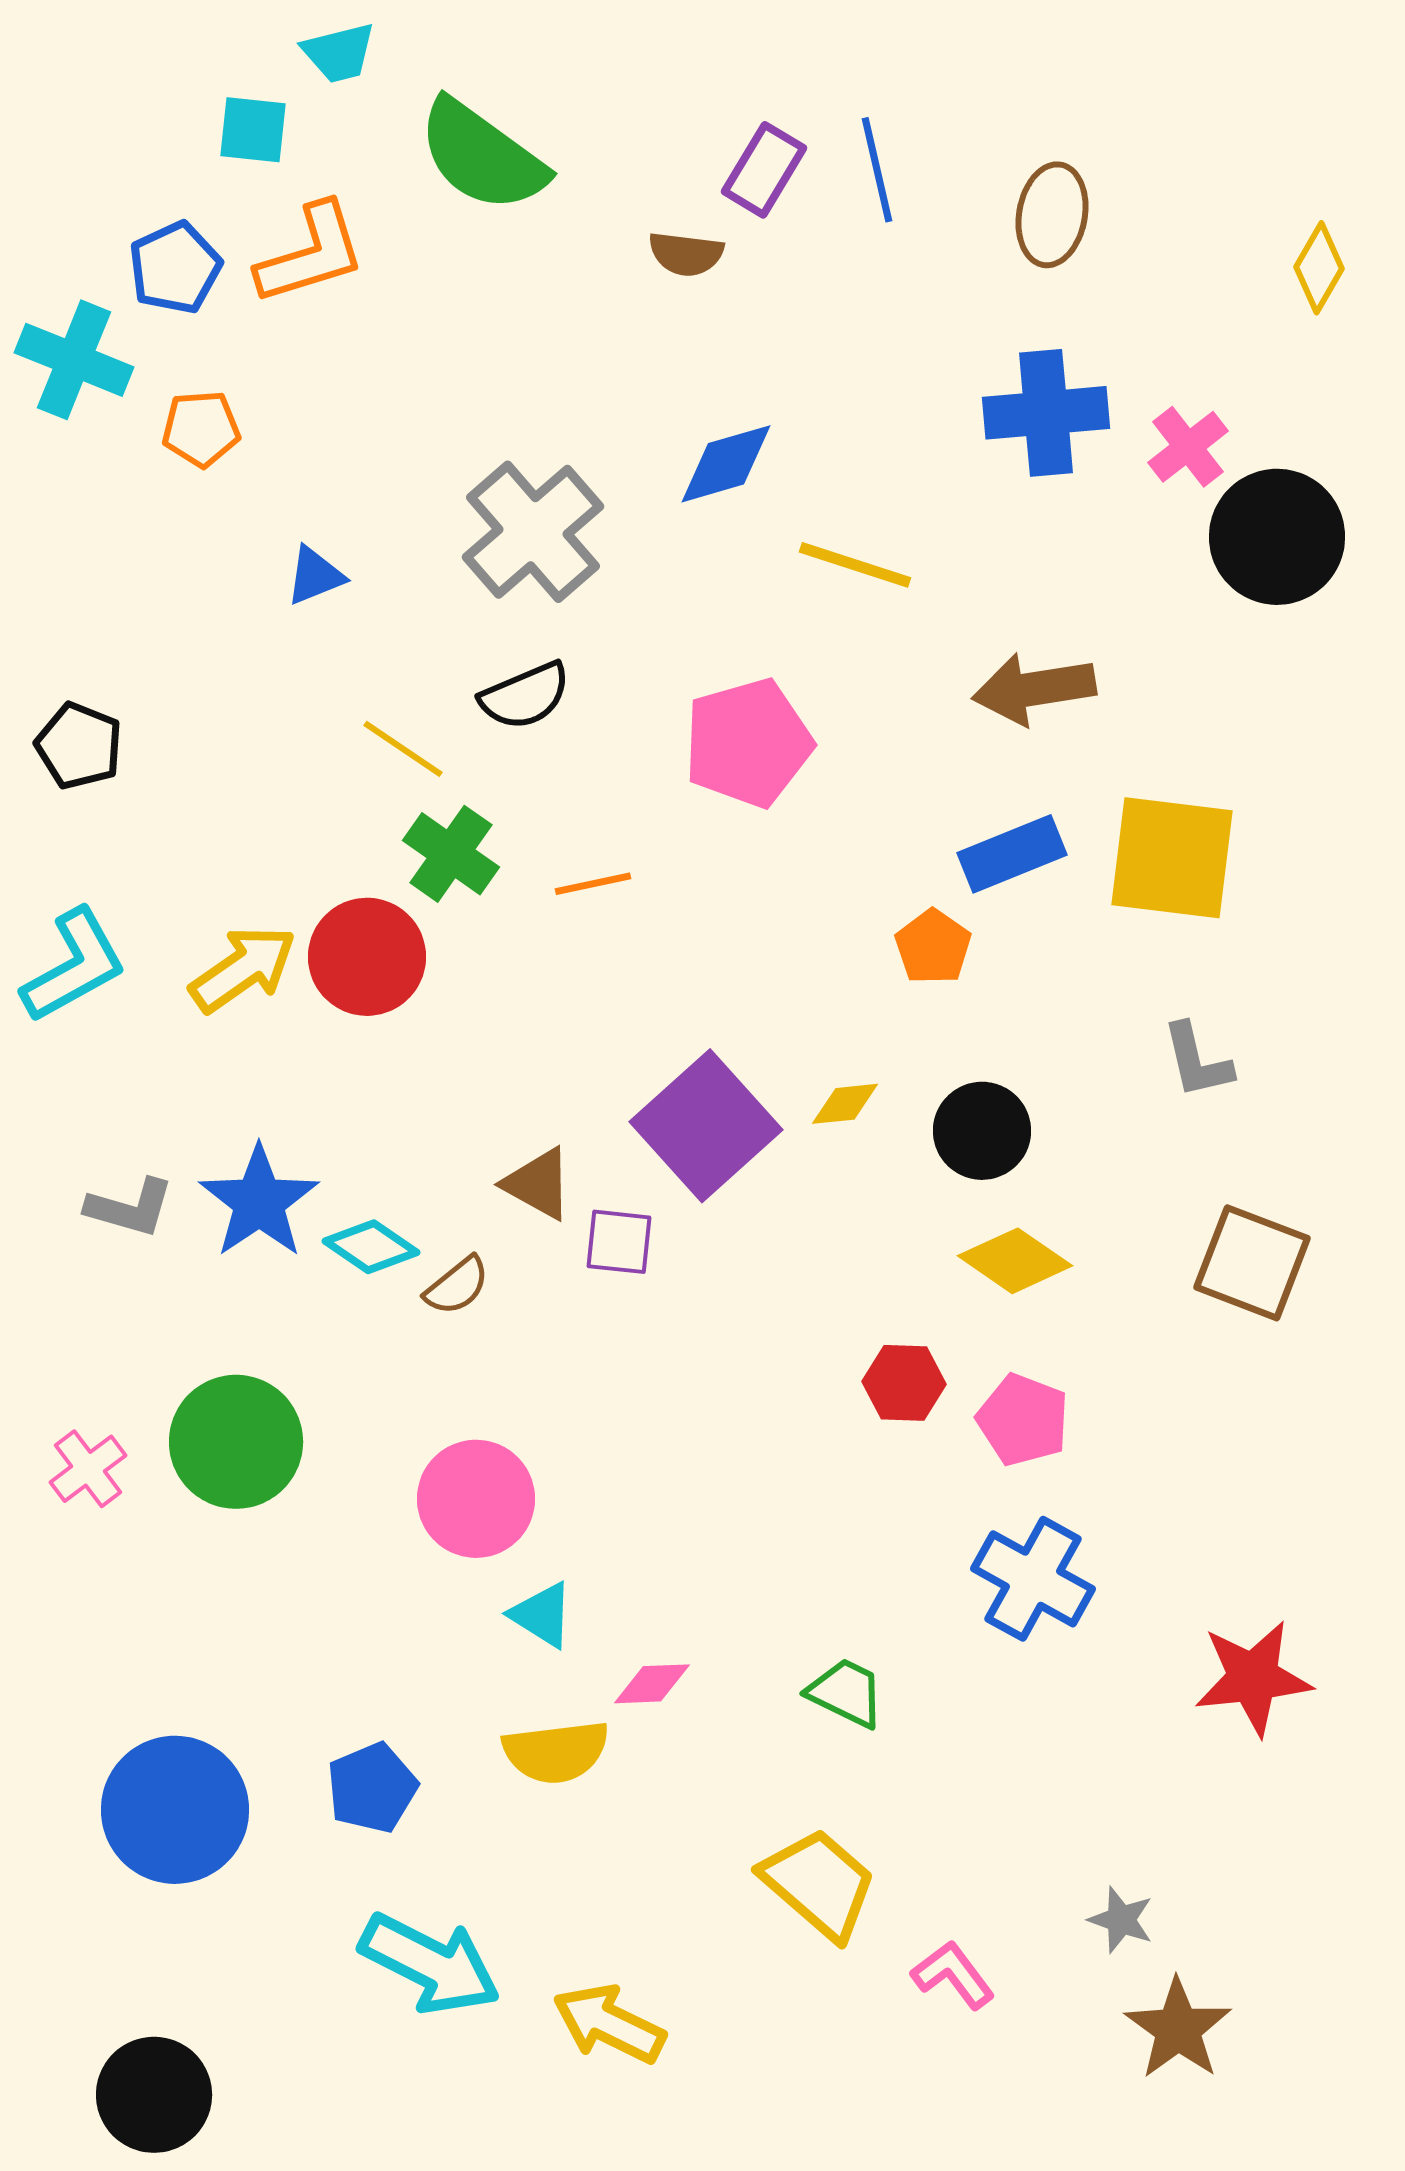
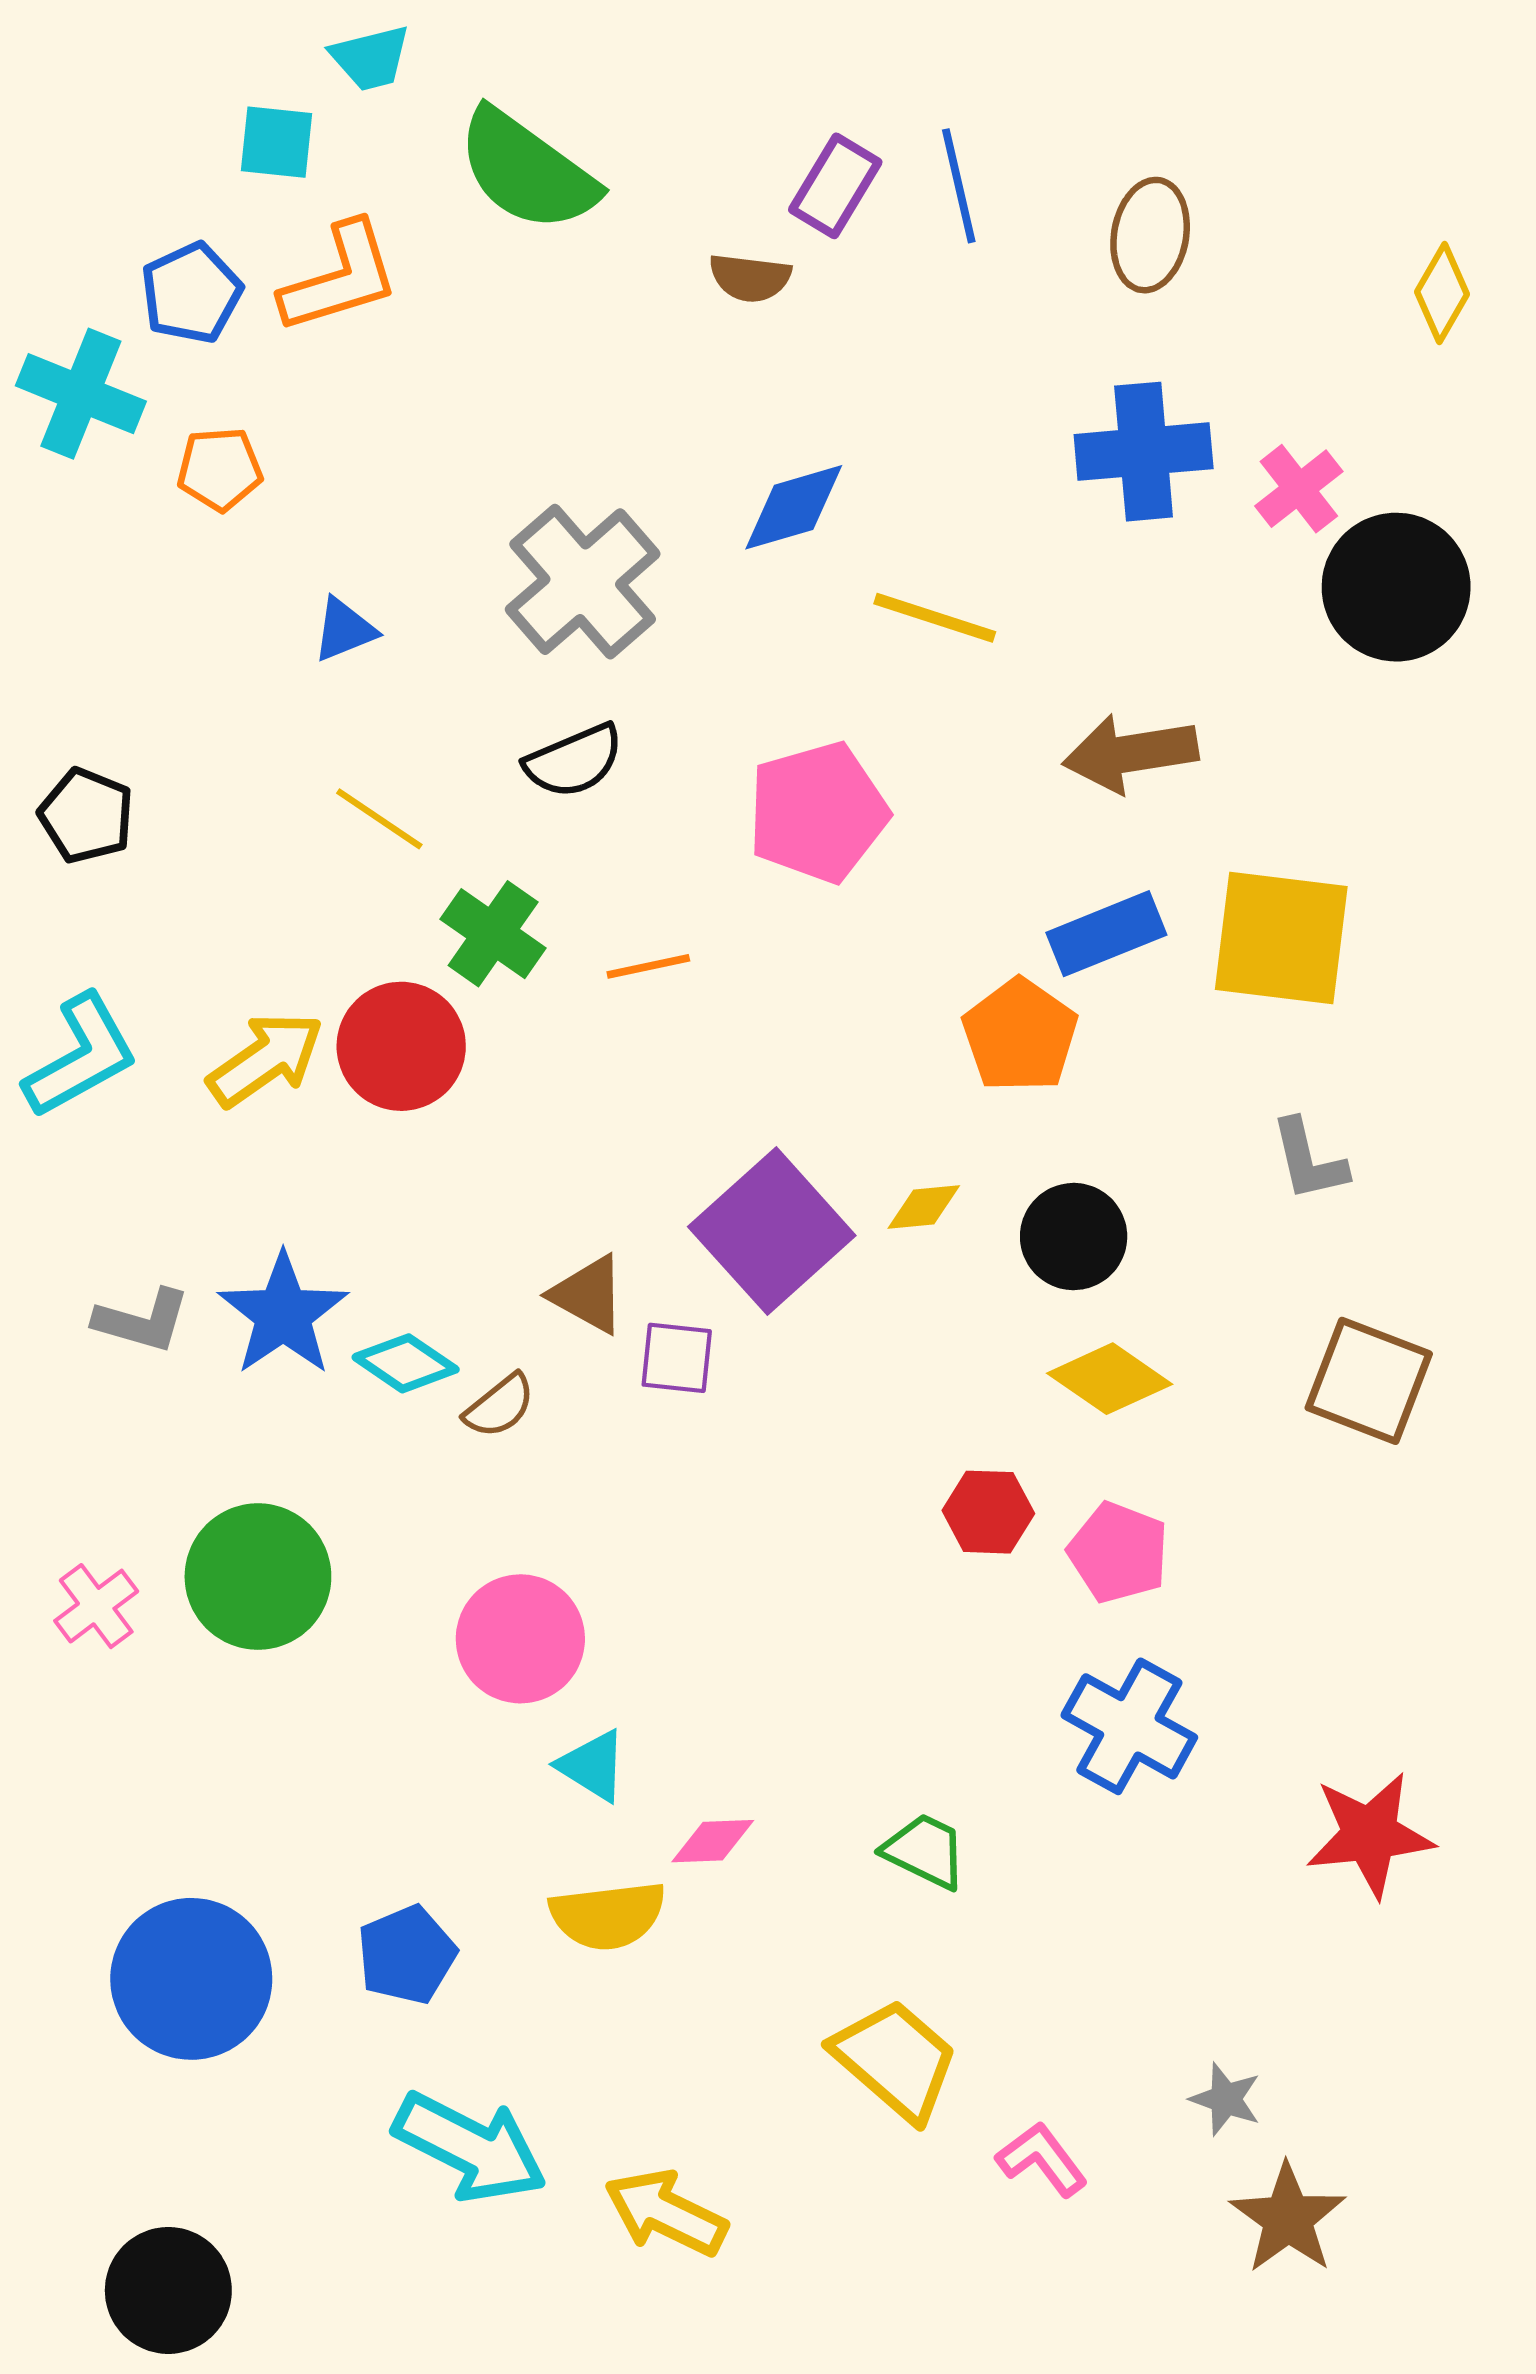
yellow line: (403, 749) -> (379, 819), moved
orange pentagon: (933, 947) -> (1020, 1035), size x1.4

